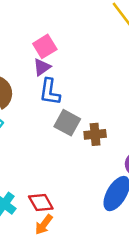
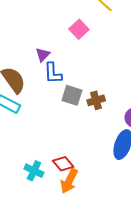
pink square: (45, 46) -> (79, 29), moved
orange arrow: (44, 225) -> (69, 181), size x1.4

